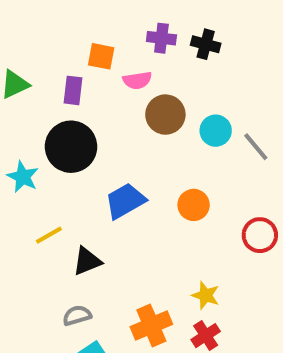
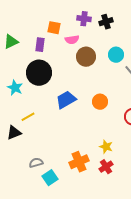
black cross: (206, 44) -> (106, 22), turned -32
cyan circle: (216, 131) -> (116, 55), moved
black triangle: (87, 261) -> (14, 133), moved
gray semicircle: (77, 315) -> (36, 163), moved

